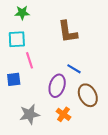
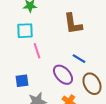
blue square: (14, 79) -> (22, 81), moved
purple ellipse: (57, 86) -> (63, 75), turned -60

